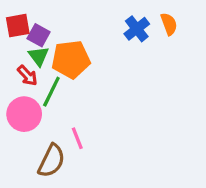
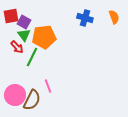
orange semicircle: (169, 24) -> (114, 17), moved
blue cross: (137, 29) -> (85, 18), turned -35
pink circle: (24, 114) -> (15, 95), moved

